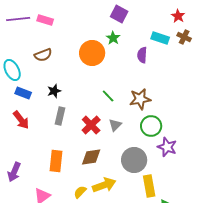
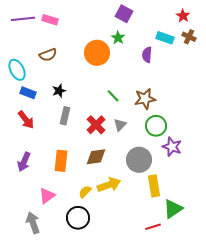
purple arrow: (14, 172) -> (24, 162), moved

